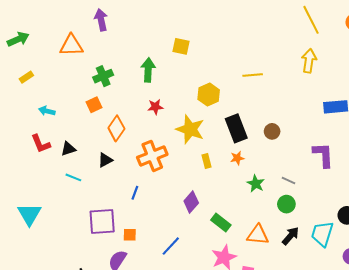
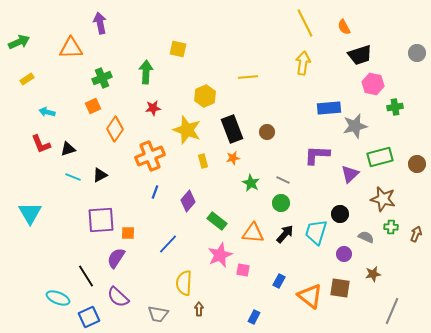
purple L-shape: (323, 155) -> (317, 155), turned -84
black triangle: (105, 160) -> (100, 175), moved
blue line: (135, 193) -> (155, 192), moved

